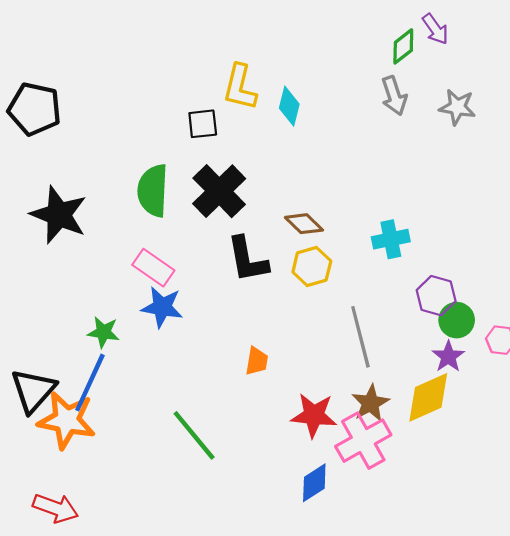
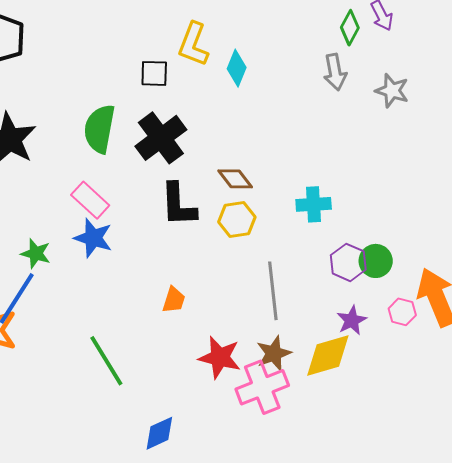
green diamond: (403, 46) -> (350, 28), turned -32
green circle: (457, 320) -> (376, 261), moved
blue diamond: (314, 483) -> (159, 433), moved

